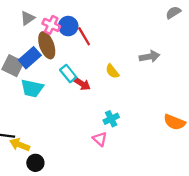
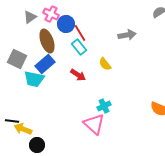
pink cross: (51, 25) -> (51, 14), moved
gray arrow: (150, 57) -> (127, 35), moved
blue rectangle: (30, 58) -> (45, 64), moved
cyan rectangle: (68, 74) -> (79, 47), moved
pink triangle: (100, 139) -> (94, 124), size x1.6

